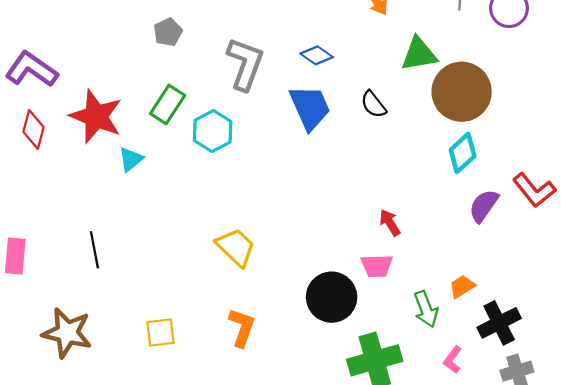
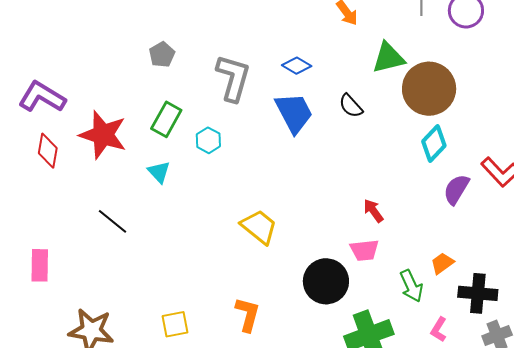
cyan hexagon: (213, 131) -> (208, 140), size x0.7
cyan triangle: (131, 159) -> (159, 172), moved, turned -30
yellow trapezoid: (236, 247) -> (259, 227), moved
black line: (94, 250) -> (113, 221), moved, turned -36
black cross: (499, 323) -> (478, 293), turned 36

